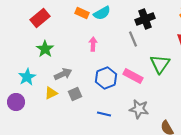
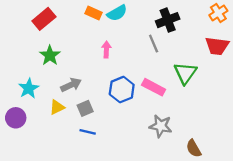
blue line: (104, 114) -> (88, 132), moved

